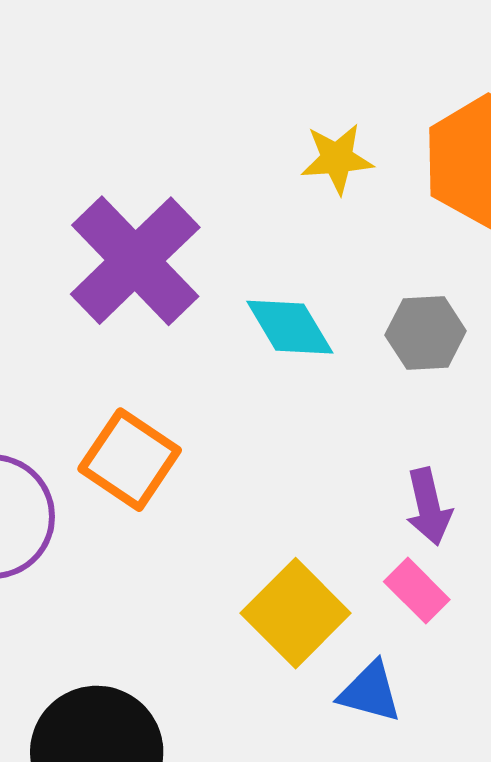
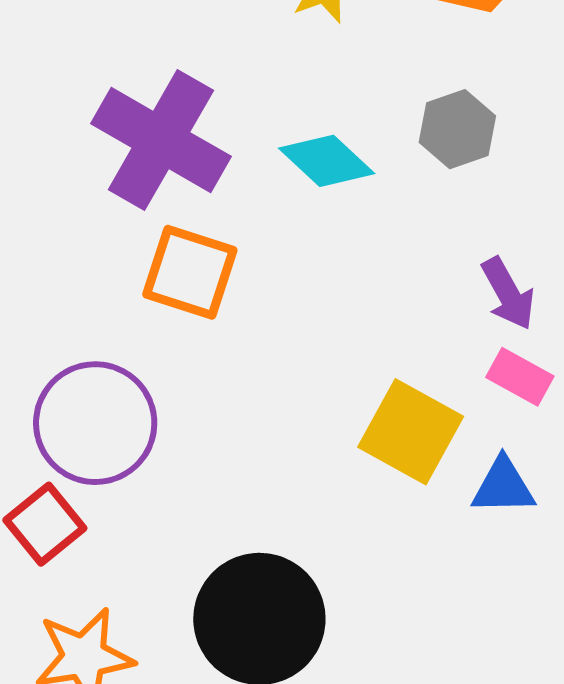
orange square: (130, 460) -> (190, 272), moved

